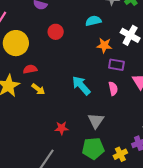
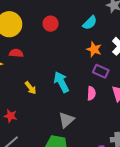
cyan semicircle: (93, 21) -> (90, 23), turned 133
yellow arrow: (38, 89) -> (31, 88), moved
red star: (62, 128) -> (10, 116), moved

